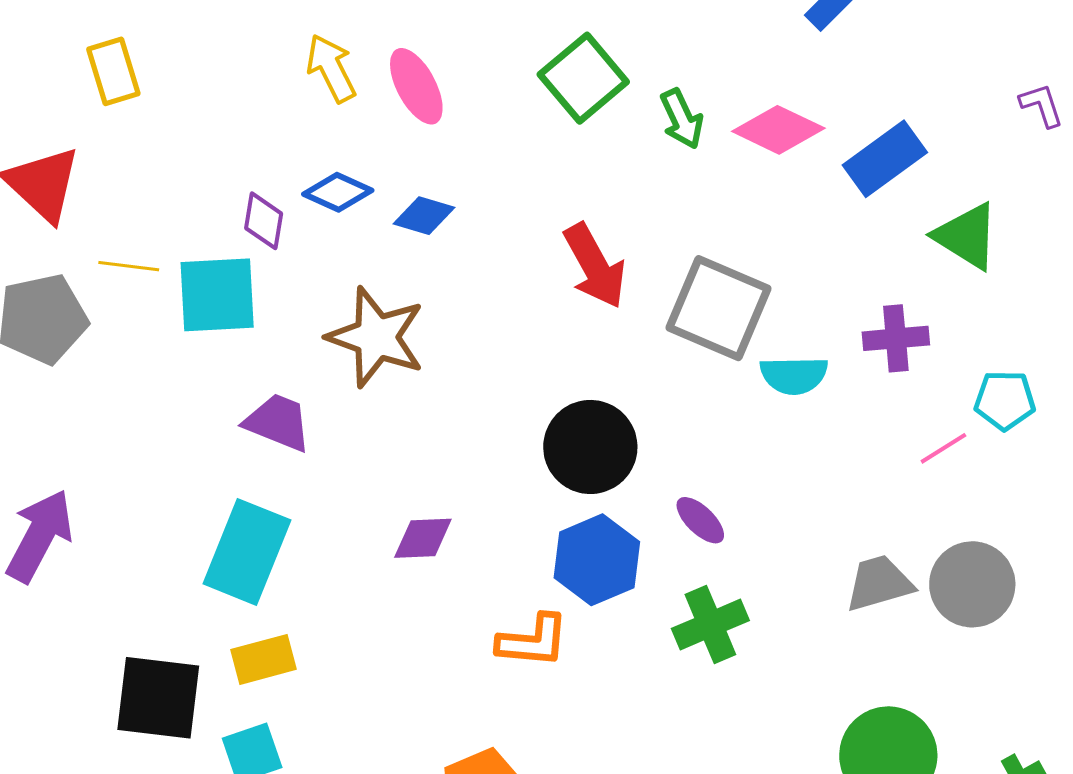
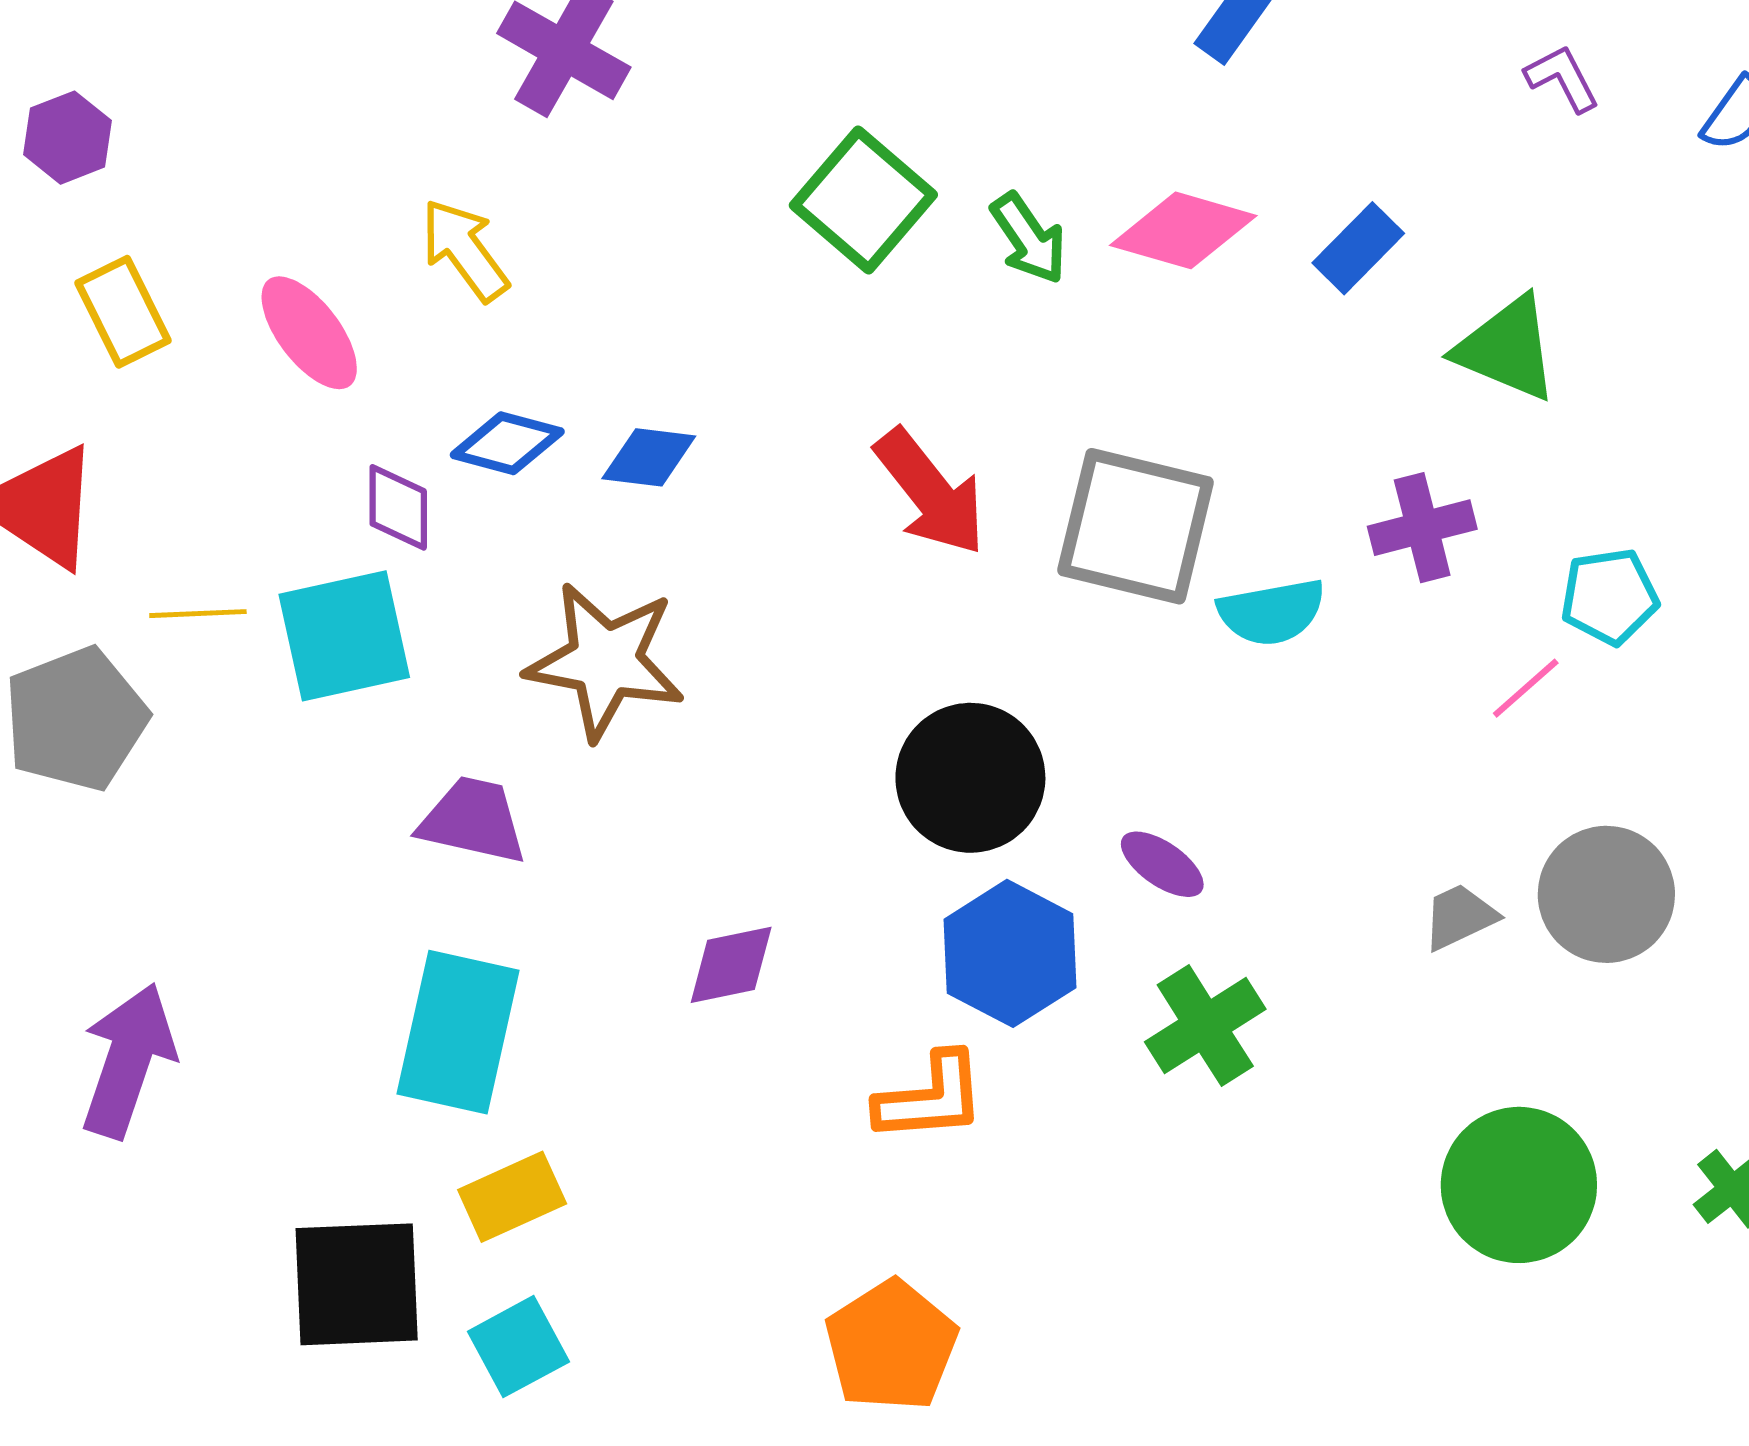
pink ellipse: (416, 86) -> (309, 333), moved
purple L-shape: (1042, 105) -> (1562, 78), moved
blue rectangle: (885, 159) -> (1358, 248), size x0.7
gray trapezoid: (879, 583) -> (1460, 917), size x0.7

